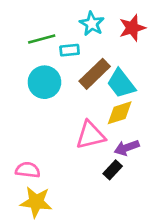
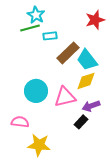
cyan star: (92, 24) -> (36, 15), moved
cyan circle: (44, 82) -> (36, 91), moved
yellow star: (36, 202) -> (39, 145), moved

